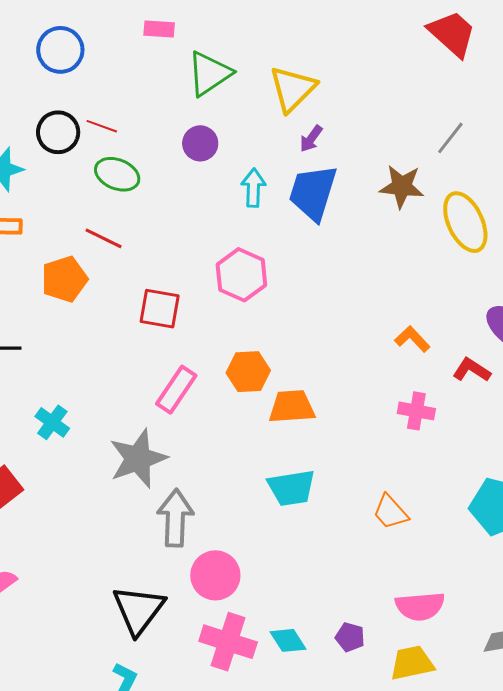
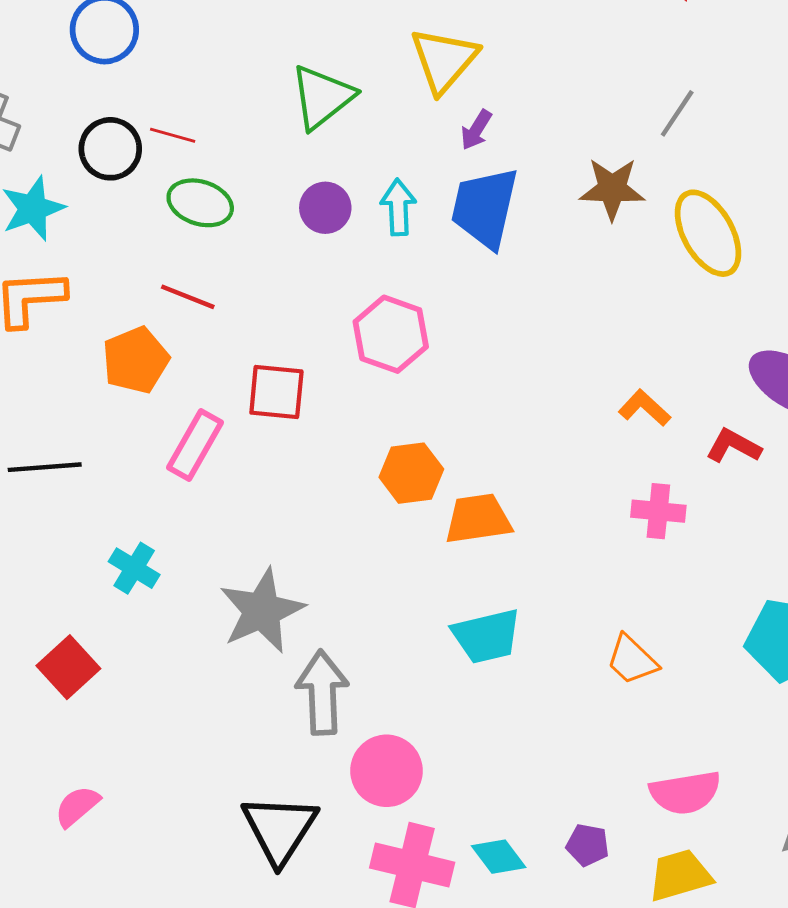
green triangle: (209, 74) -> (322, 97), moved
purple circle: (200, 143) -> (325, 208), moved
pink rectangle: (176, 390) -> (195, 445), moved

